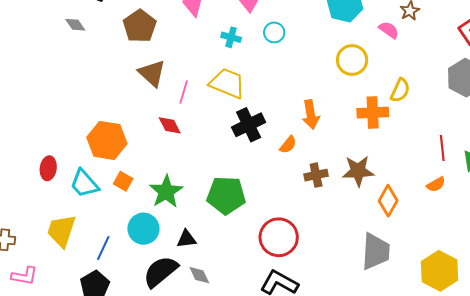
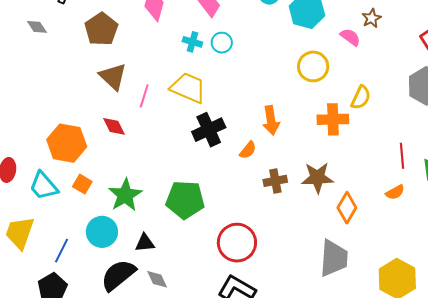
cyan circle: (274, 32) -> (222, 43), moved
red diamond: (170, 125) -> (114, 126), moved

